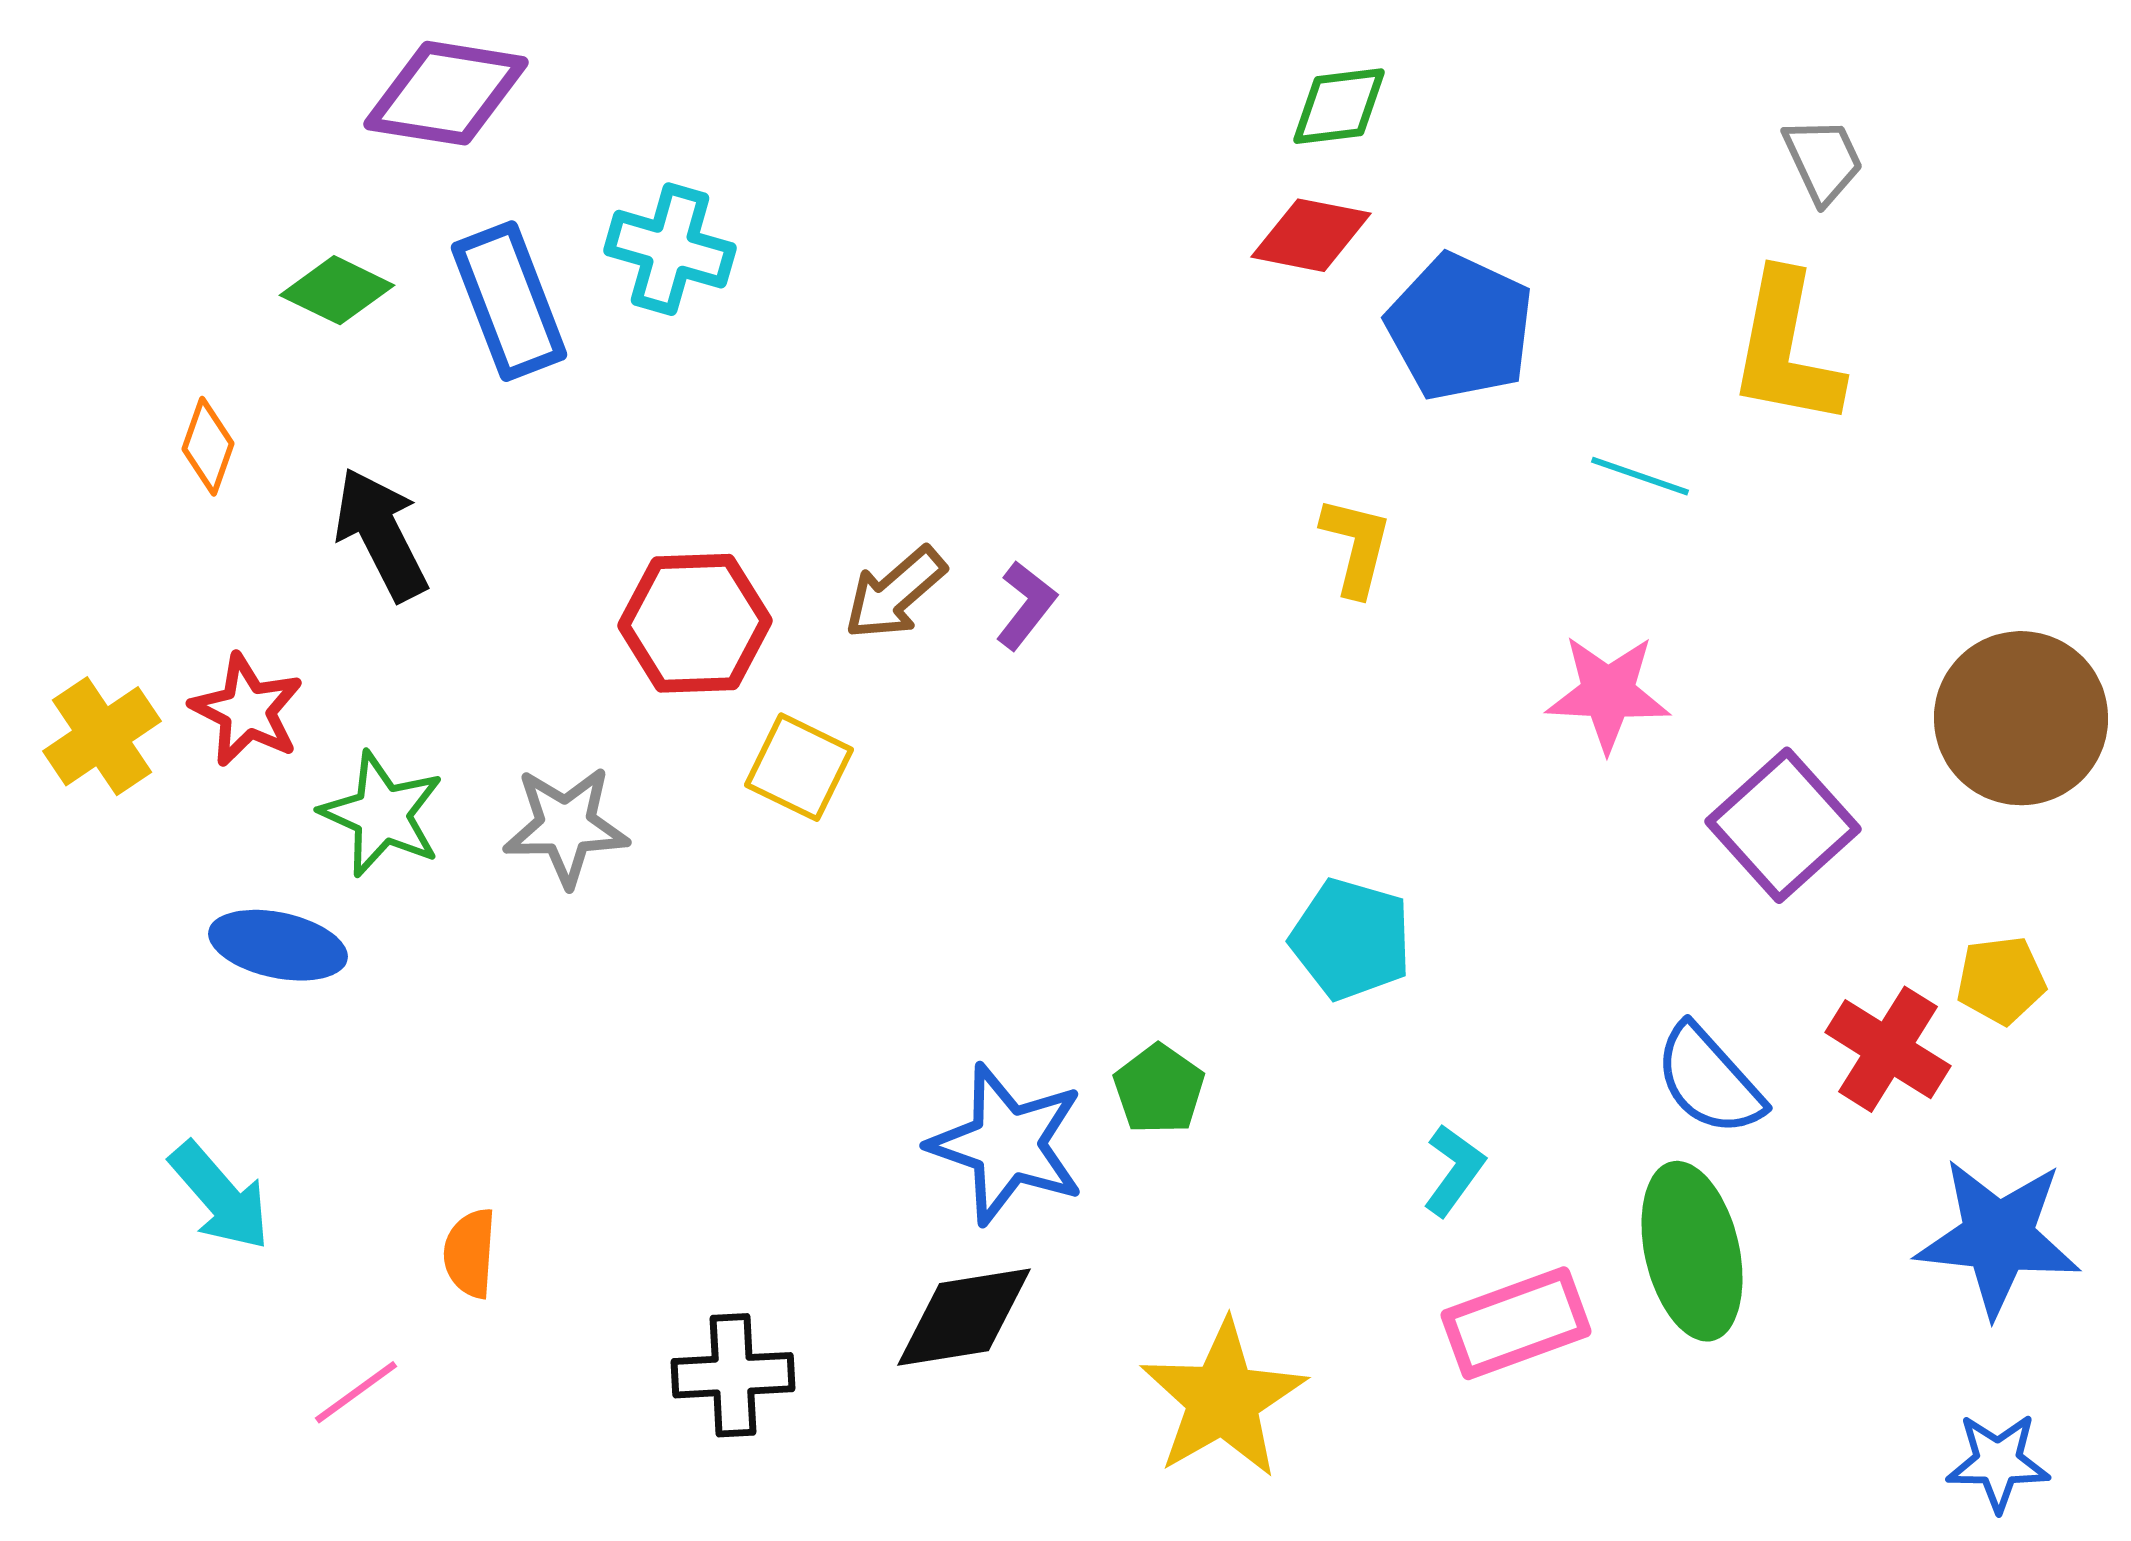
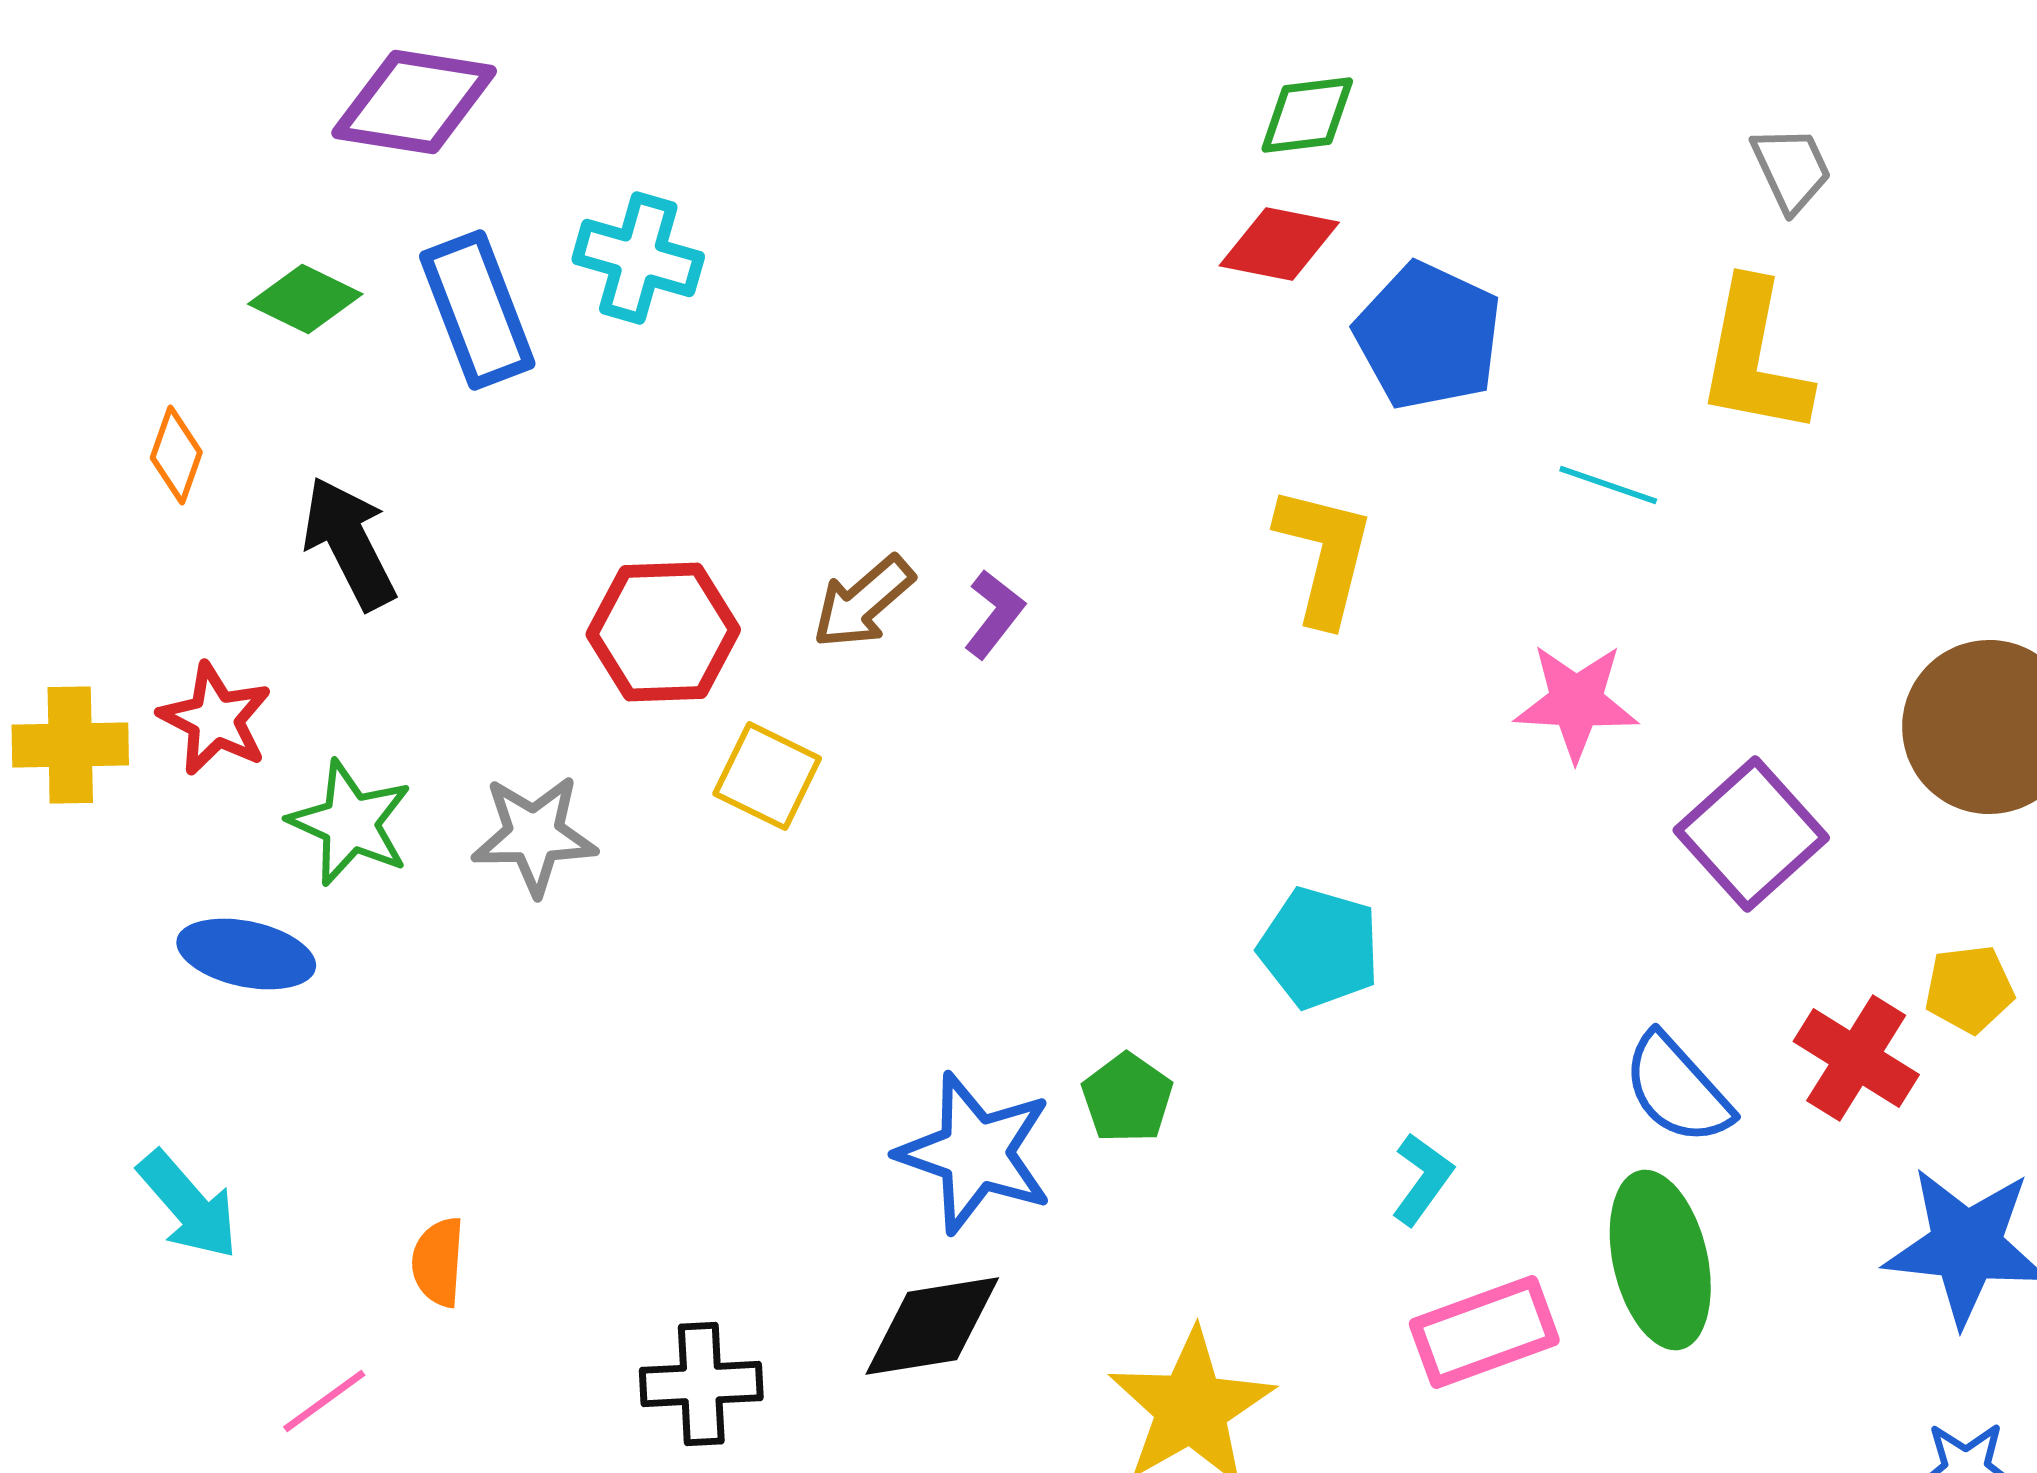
yellow L-shape: (1356, 546) -> (1324, 555), size x1.4
yellow cross: (102, 736) -> (70, 745), turned 33

